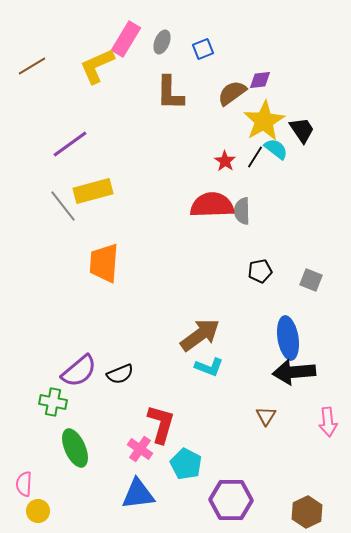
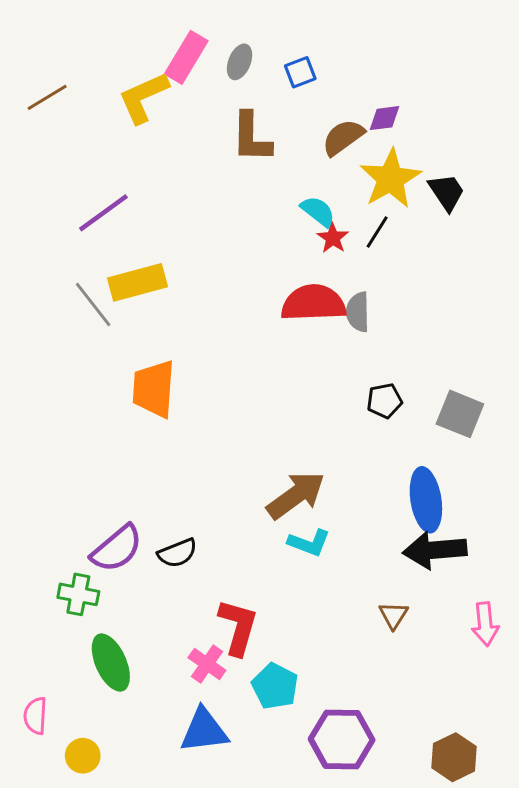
cyan semicircle: (276, 149) -> (318, 211), moved
gray square: (311, 280) -> (460, 414), size x1.4
yellow circle: (38, 511) -> (83, 756), moved

